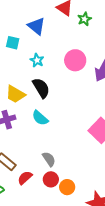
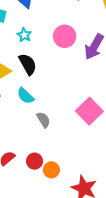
gray semicircle: (49, 159) -> (43, 120), moved

